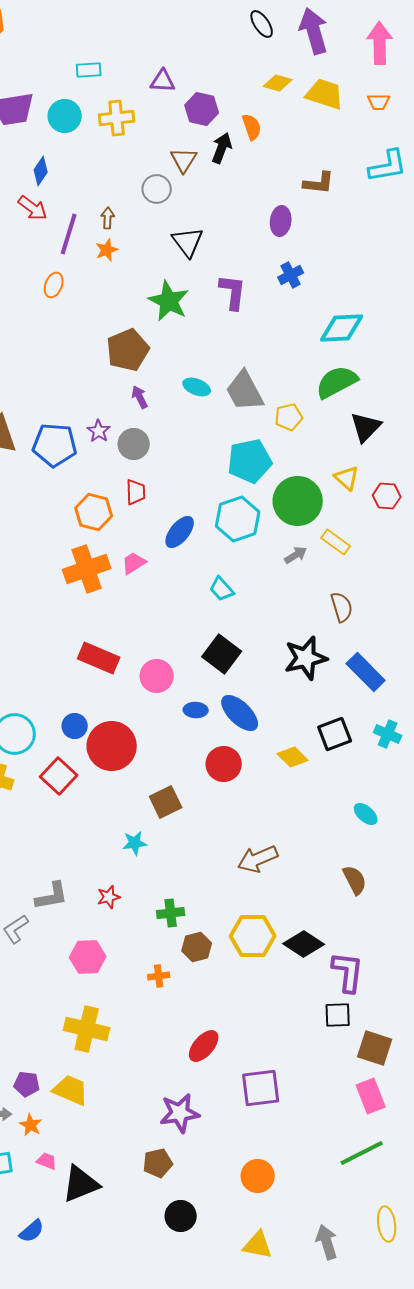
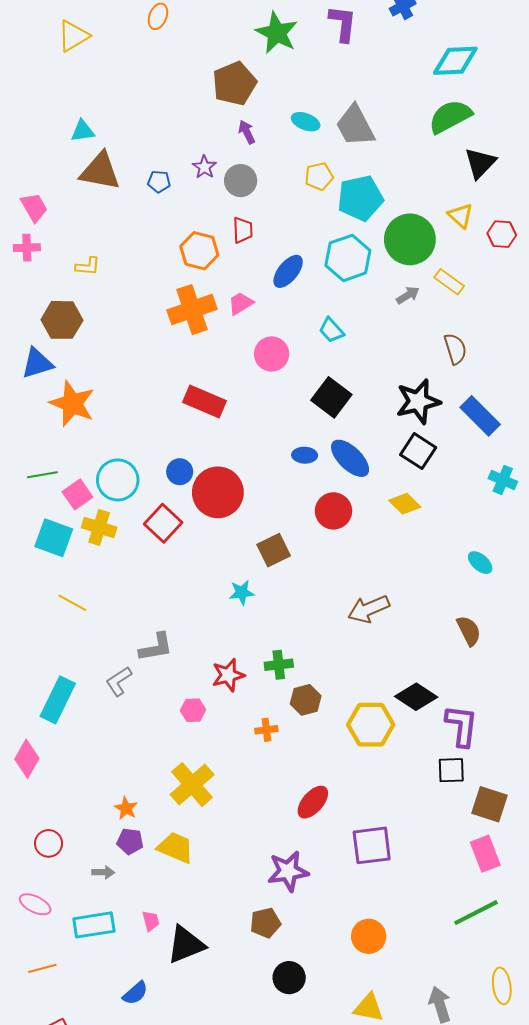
yellow pentagon: (289, 417) -> (319, 176), moved
blue pentagon: (55, 445) -> (159, 182), size x0.5
pink circle: (157, 676) -> (272, 354), moved
black square: (335, 734) -> (418, 451), moved, turned -36
red star: (109, 897) -> (228, 675), moved, size x1.4
yellow hexagon: (253, 936) -> (371, 725), moved
pink hexagon: (88, 957) -> (193, 710), size x0.7
yellow cross: (87, 1029) -> (192, 785), turned 36
orange star: (31, 1125) -> (126, 808), moved
pink trapezoid: (47, 1161) -> (151, 921), turned 55

